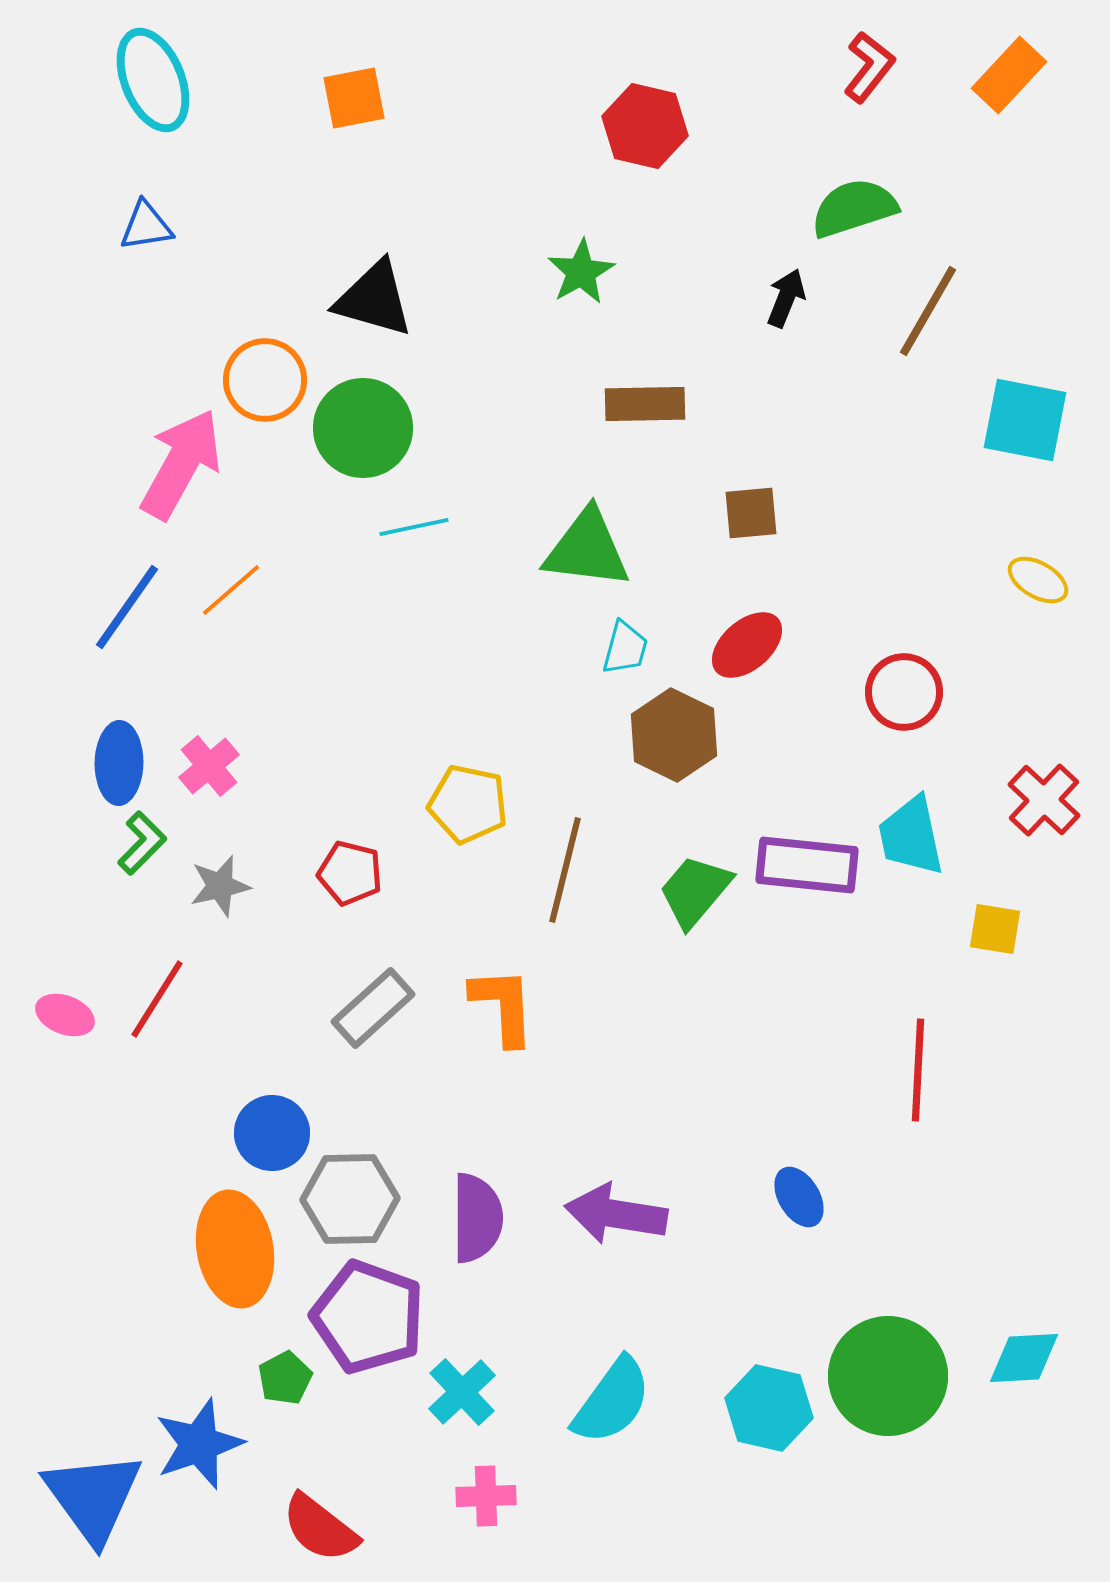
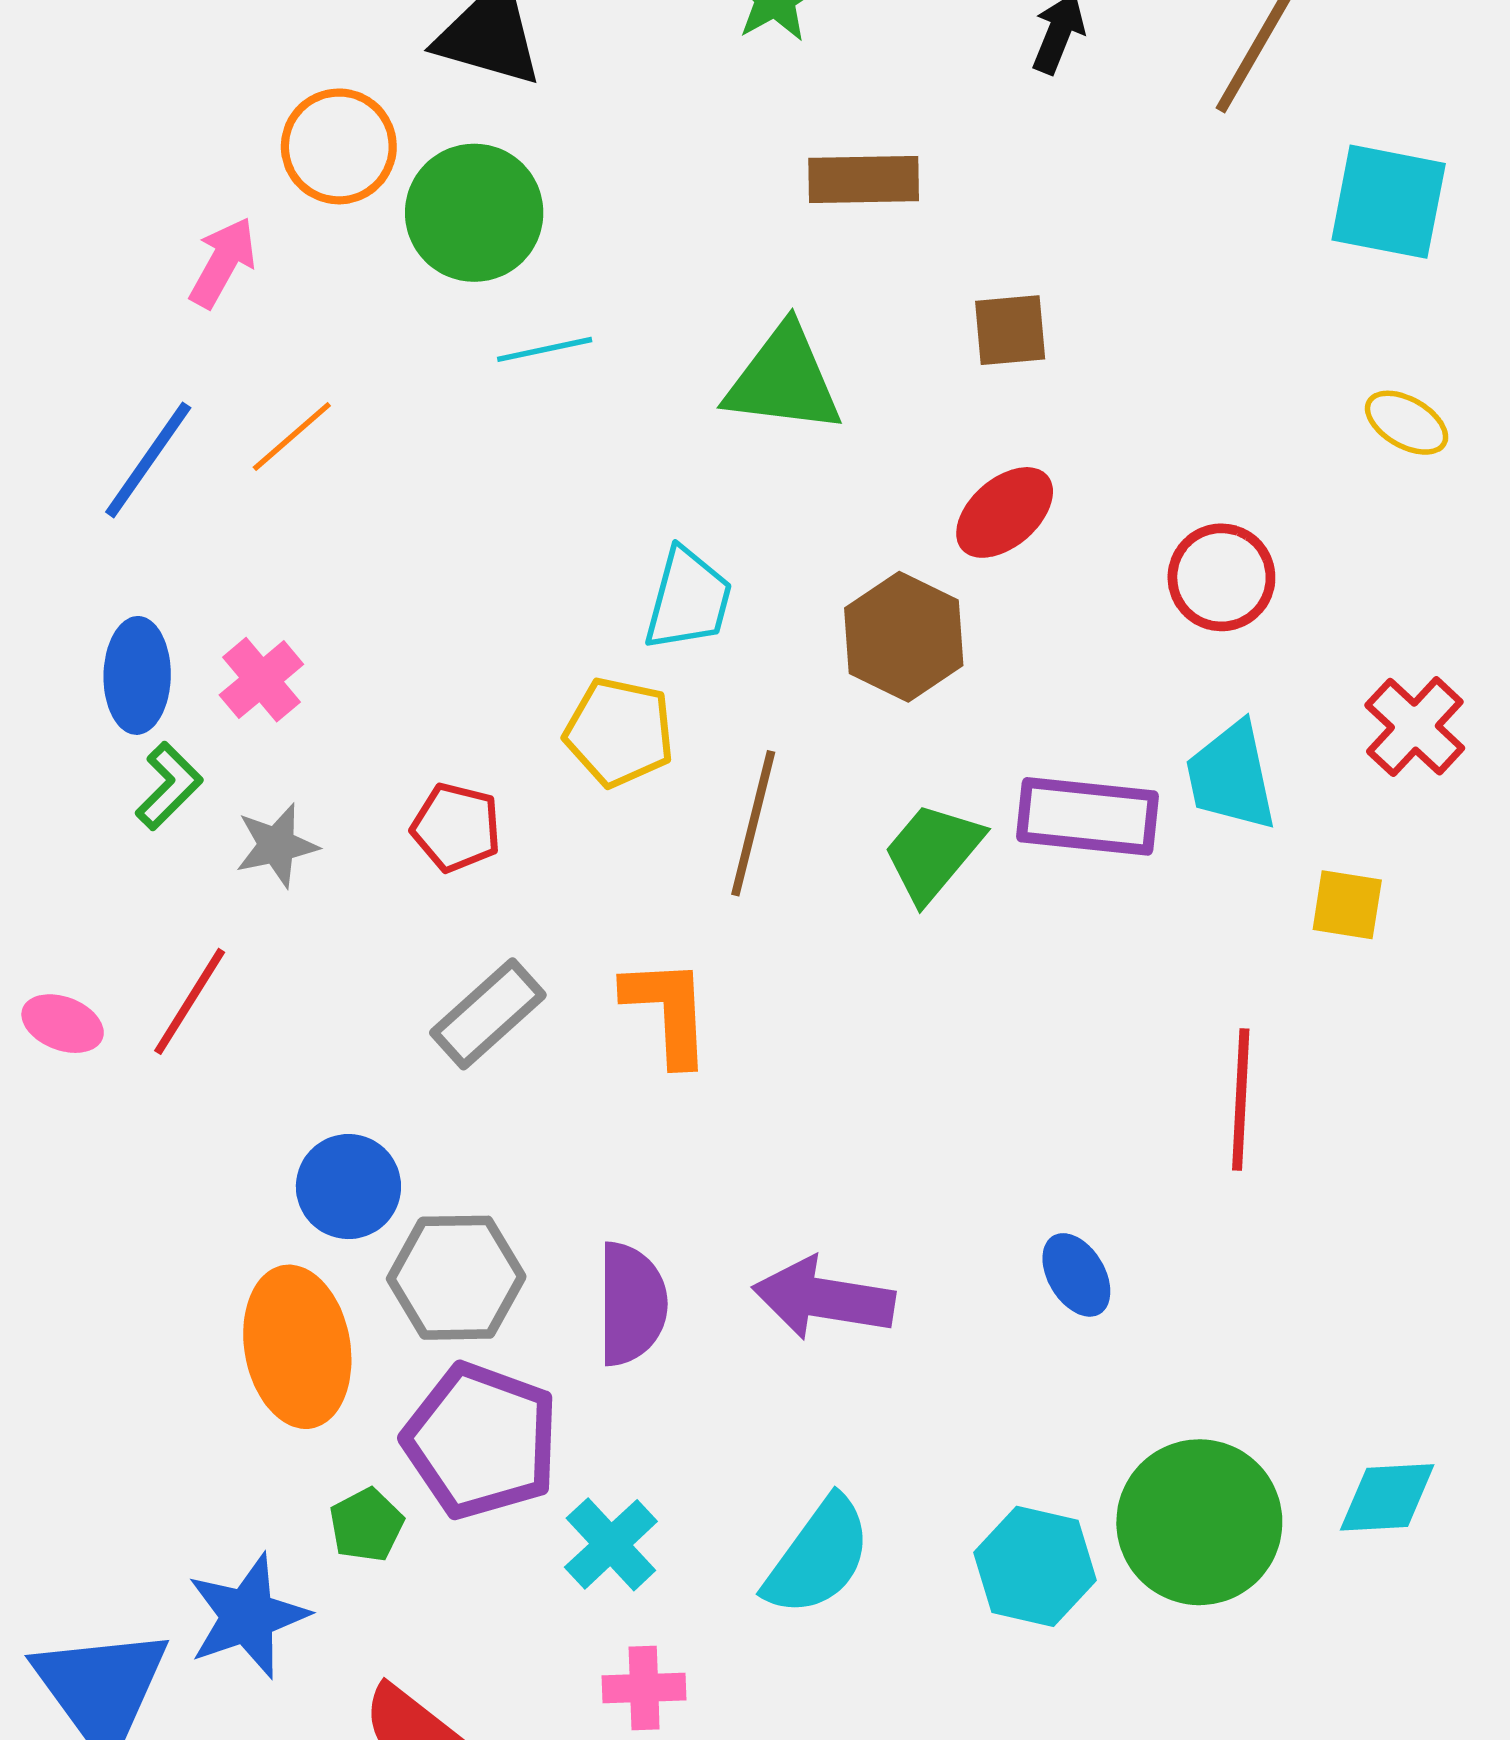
pink arrow: (181, 464) -> (223, 262), size x0.6
cyan trapezoid: (625, 648) -> (688, 599), moved, size x1.4

